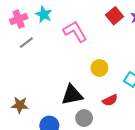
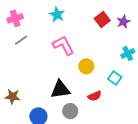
cyan star: (44, 14) -> (57, 15), moved
pink L-shape: (75, 32) -> (63, 45), moved

